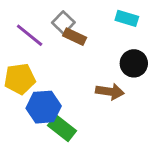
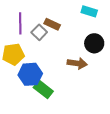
gray square: (63, 23) -> (39, 32), moved
purple line: (30, 35) -> (20, 23), turned 50

